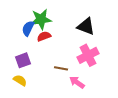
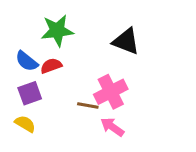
blue semicircle: (28, 28) -> (27, 61), moved, turned -77
red semicircle: (44, 36) -> (51, 66), moved
pink cross: (88, 55) -> (111, 92), moved

